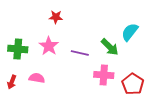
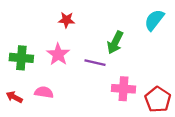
cyan semicircle: (130, 32) -> (154, 20), moved
green arrow: (110, 47) -> (115, 42), moved, turned 72
red arrow: (12, 82) -> (14, 97), turned 96

